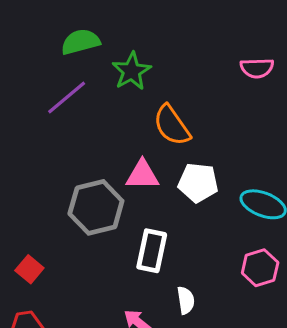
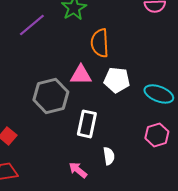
orange semicircle: (172, 125) -> (100, 43), turned 32

